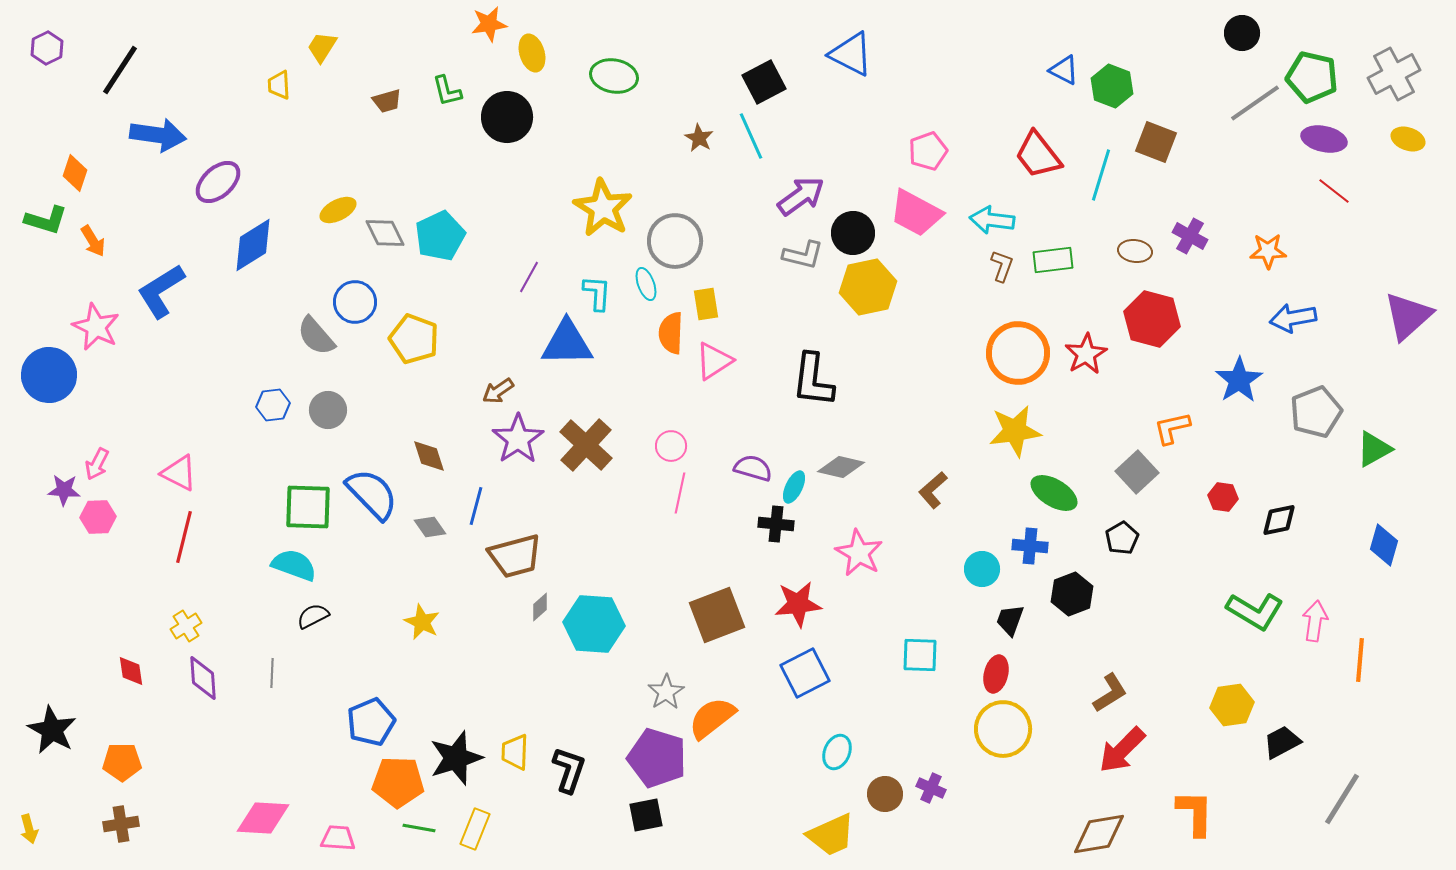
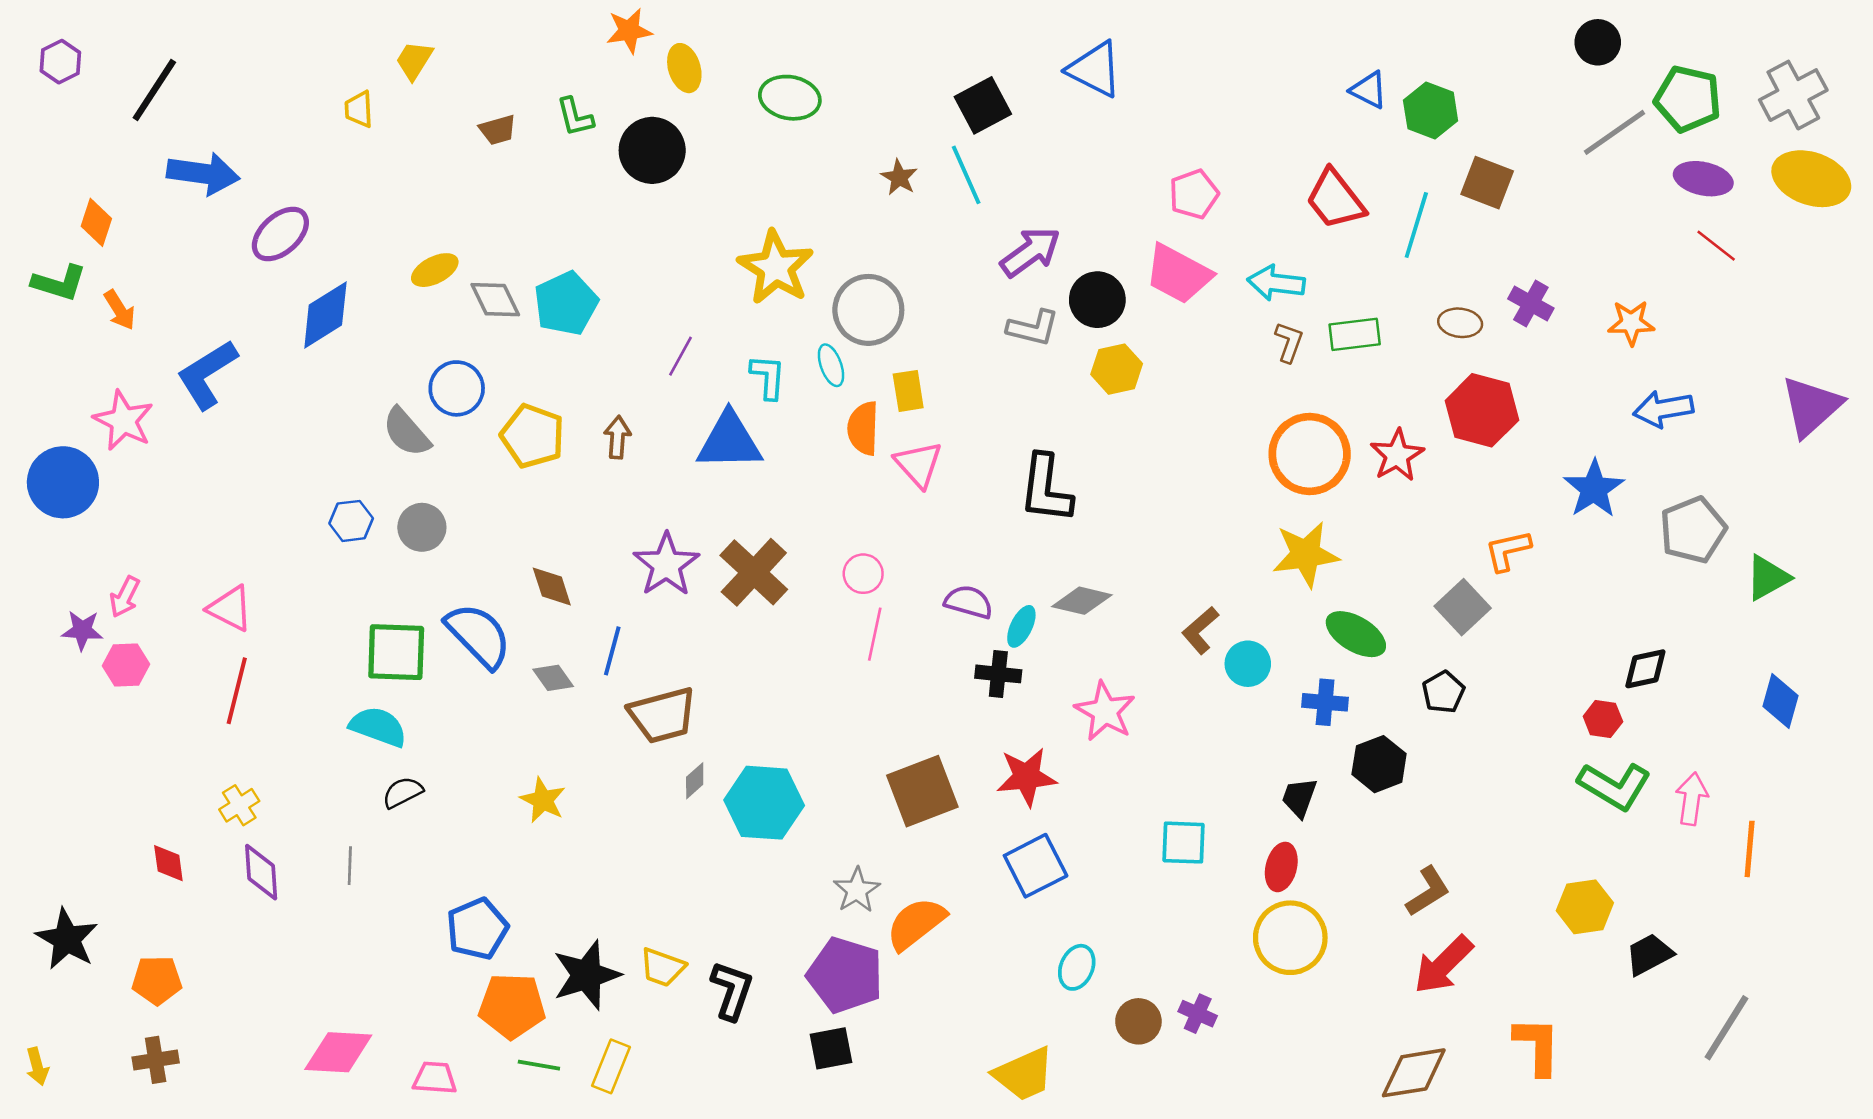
yellow ellipse: (1408, 139) -> (1811, 179), size x1.8
yellow hexagon: (868, 287) -> (1117, 369), size x0.7
pink triangle: (714, 361) -> (918, 464), turned -39
brown arrow: (498, 391) -> (617, 437), moved, turned 128
red hexagon: (1223, 497) -> (1603, 719), moved
cyan circle: (982, 569) -> (1248, 664), moved
yellow trapezoid: (515, 752) -> (662, 967), turned -72
yellow trapezoid: (831, 835) -> (1024, 1074), moved

